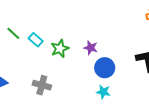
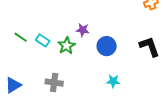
purple star: (91, 48) -> (83, 30), moved
blue circle: (105, 68) -> (107, 46), moved

